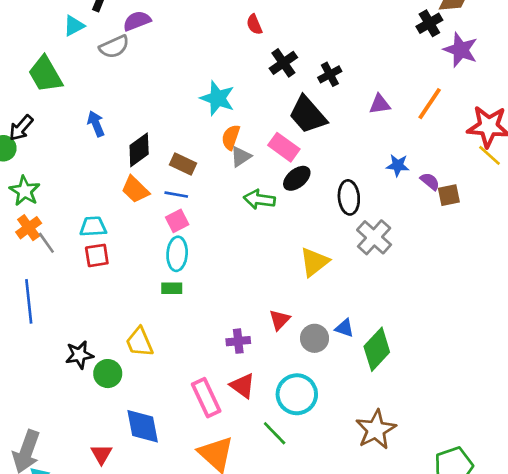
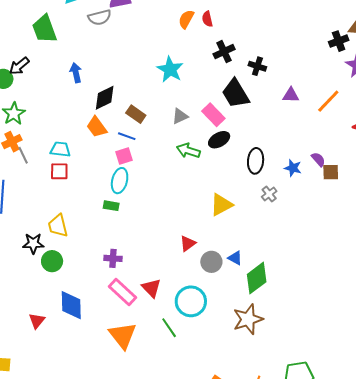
black cross: (330, 74) -> (257, 66), turned 36
orange semicircle: (231, 137) -> (186, 19), moved
blue star: (398, 165) -> (293, 168), moved
gray cross: (374, 237) -> (269, 194), size x0.6
purple cross: (238, 341) -> (113, 258), moved
yellow trapezoid: (140, 342) -> (58, 226), moved
pink rectangle: (206, 398) -> (123, 292), turned -32
brown star: (376, 430) -> (248, 319), moved

